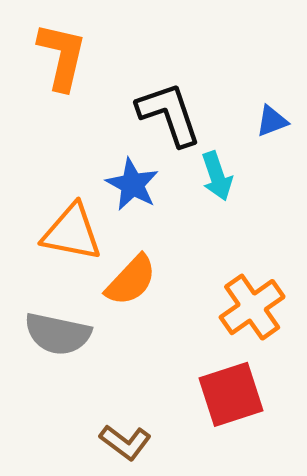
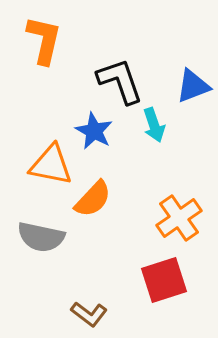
blue triangle: (272, 121) -> (193, 86), size x1.5

